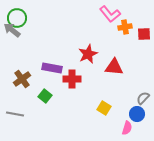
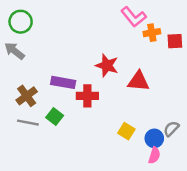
gray arrow: (12, 30) -> (14, 51), moved
red star: (88, 54) -> (107, 65), turned -30
gray semicircle: (143, 98) -> (171, 129), moved
gray line: (15, 114) -> (28, 123), moved
blue circle: (137, 114) -> (154, 138), moved

